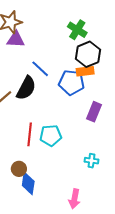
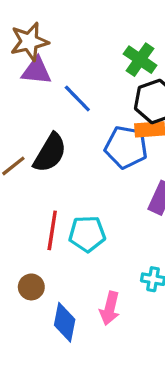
blue line: (40, 69) -> (77, 99), moved
blue diamond: (28, 183) -> (65, 322), moved
pink arrow: (74, 199) -> (110, 308), moved

